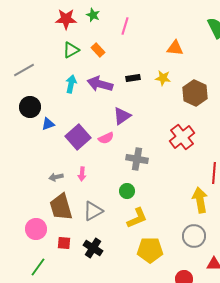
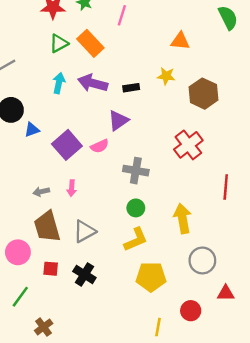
orange rectangle: (98, 50) -> (90, 43), size x1.6
black rectangle: (133, 78) -> (131, 88), moved
green circle: (127, 191) -> (136, 208), moved
yellow arrow: (200, 200) -> (183, 218), moved

